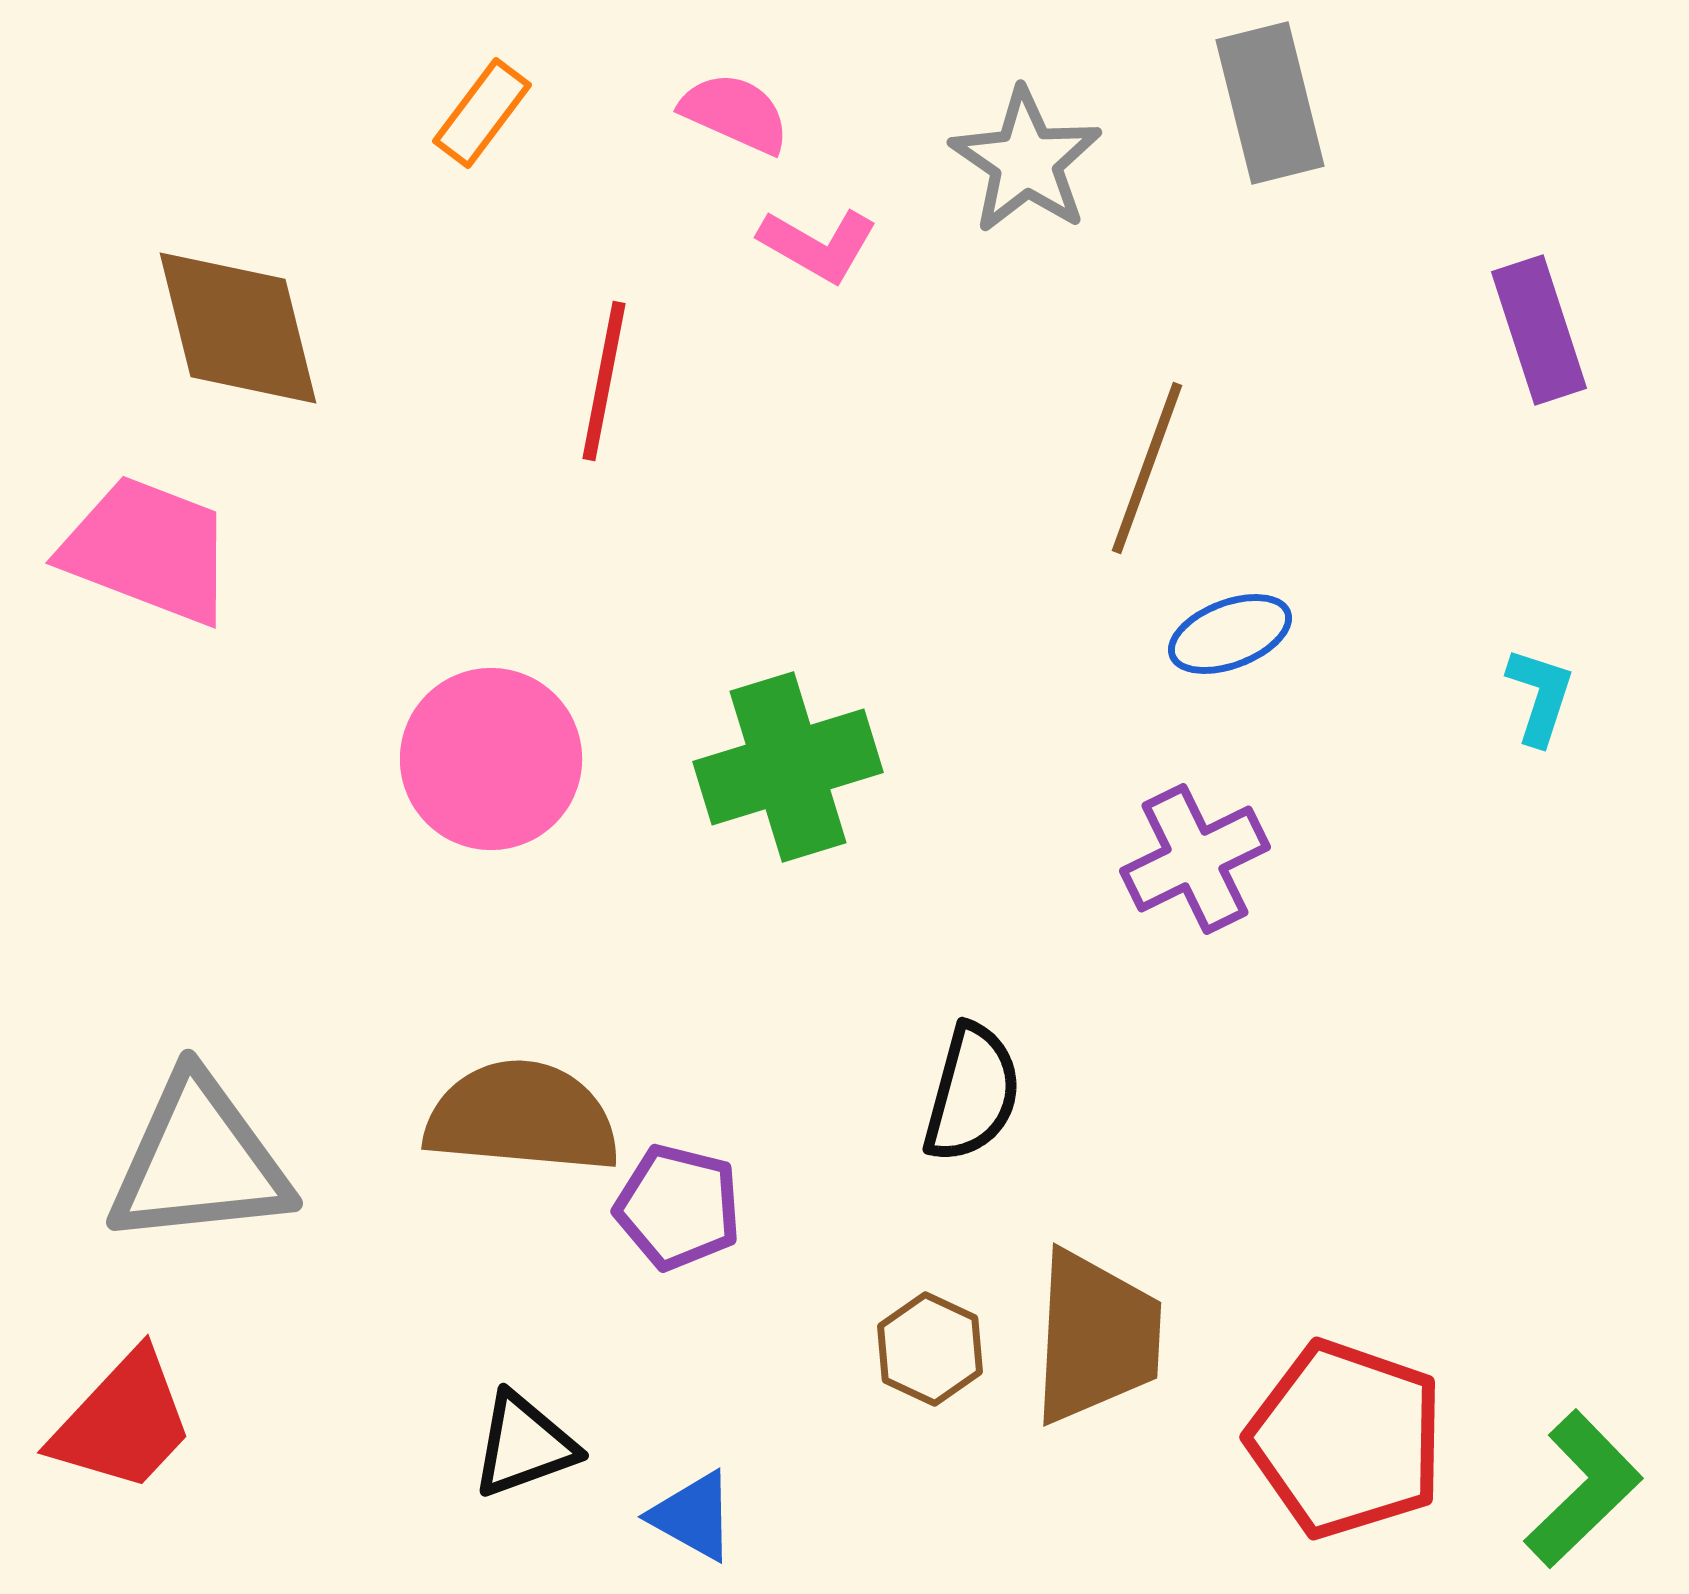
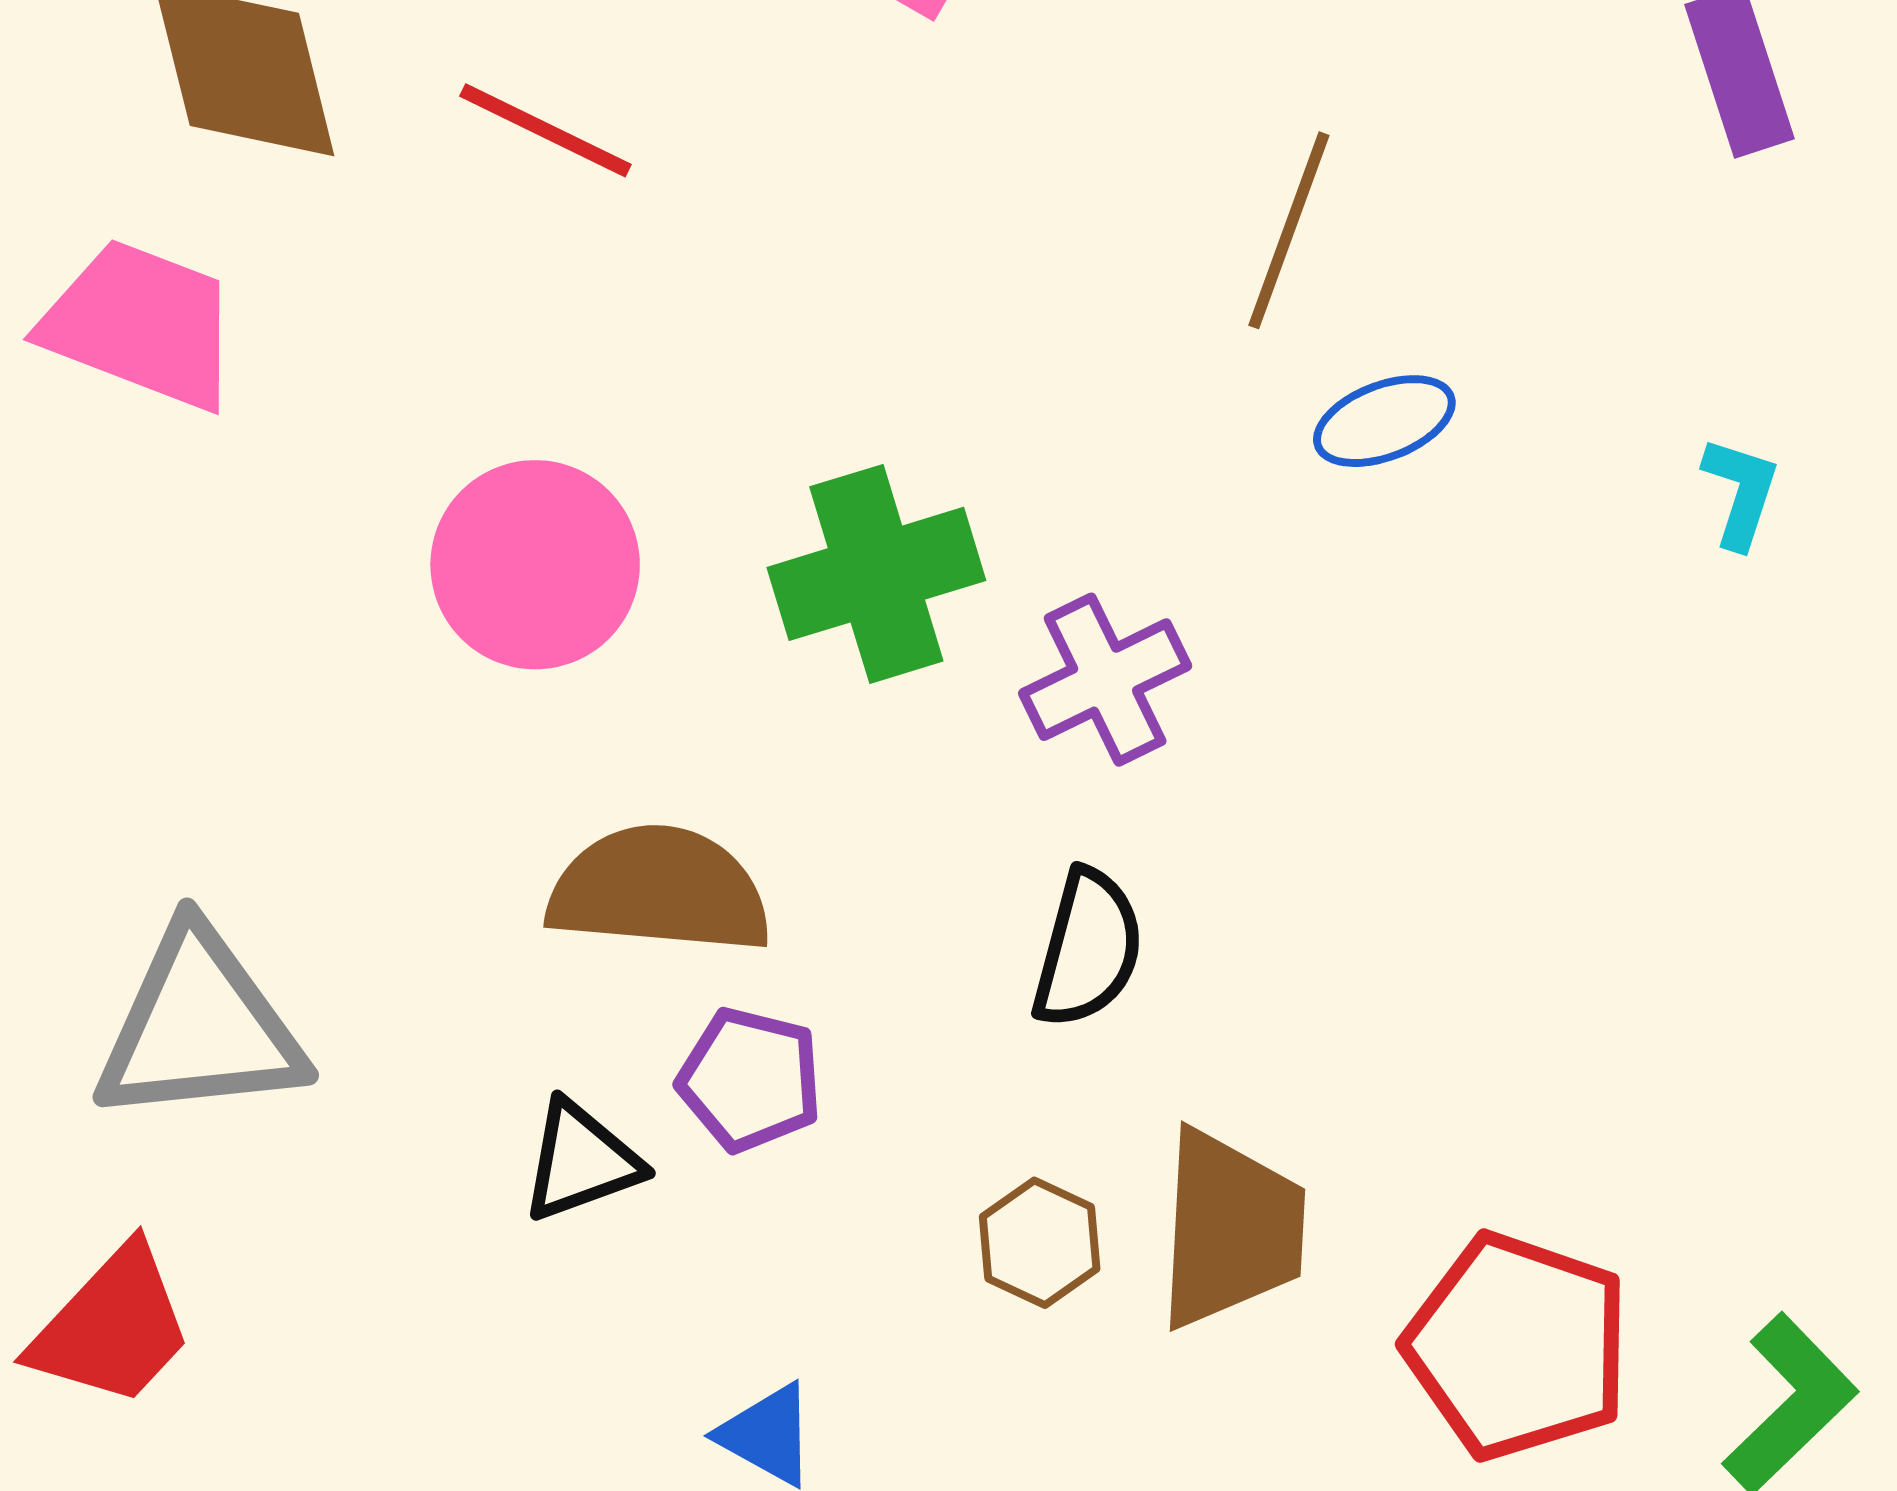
red line: (604, 381) -> (545, 130), moved, turned -75
purple cross: (1195, 859) -> (1105, 680), moved
brown semicircle: (522, 1117) -> (659, 890), moved
black triangle: (524, 1445) -> (581, 1161), moved

